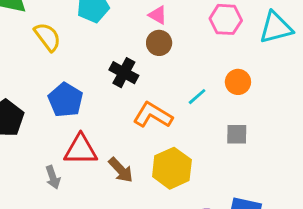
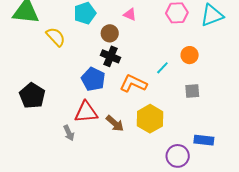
brown circle: (159, 43) -> (110, 33), moved
blue pentagon: (66, 100) -> (93, 79), moved

